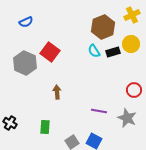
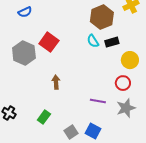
yellow circle: (131, 44) -> (130, 60), moved
red circle: (134, 90) -> (123, 83), moved
gray star: (127, 118) -> (126, 108), turned 30
green rectangle: (45, 127) -> (44, 117), turned 32

